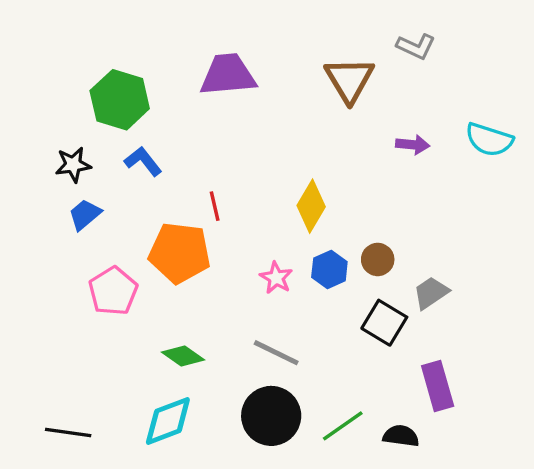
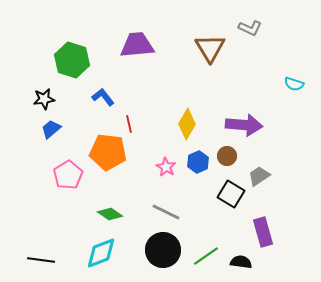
cyan semicircle: (489, 140) -> (294, 84), size x0.7
purple arrow: (413, 145) -> (244, 125), moved, size x1.8
blue L-shape: (143, 161) -> (103, 97), moved

